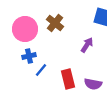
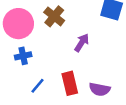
purple arrow: (87, 45) -> (82, 43), moved
blue line: (41, 70) -> (37, 86), moved

